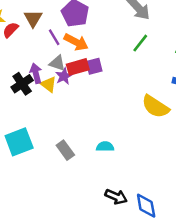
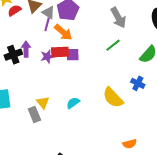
purple line: (54, 37) -> (47, 24), turned 32
gray triangle: (57, 63) -> (48, 12), moved
yellow triangle: (49, 84) -> (43, 102), moved
cyan semicircle: (105, 147) -> (73, 103), moved, turned -48

